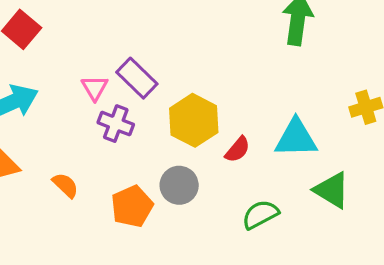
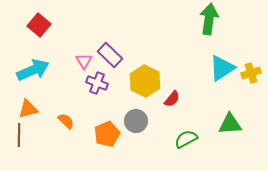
cyan triangle: (296, 138) -> (222, 68), moved, turned -32
green triangle: (332, 190) -> (230, 124), turned -35

